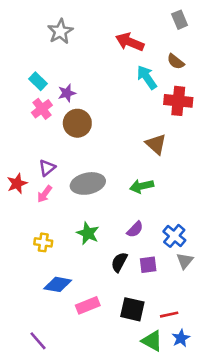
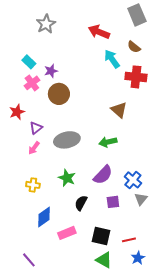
gray rectangle: (180, 20) -> (137, 15), size x1.5
red star: (17, 183) -> (17, 112), moved
purple semicircle: (135, 229) -> (103, 175), size x1.5
black semicircle: (119, 262) -> (81, 203), moved
blue diamond: (58, 284) -> (44, 217), turned -45
green triangle: (152, 341) -> (104, 260), moved

